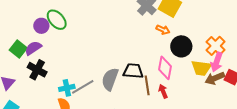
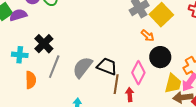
yellow trapezoid: (201, 68) -> (173, 84), turned -100
black cross: (37, 70) -> (44, 44), moved
gray line: (83, 87) -> (54, 67), turned -55
cyan cross: (67, 88) -> (20, 55), moved

